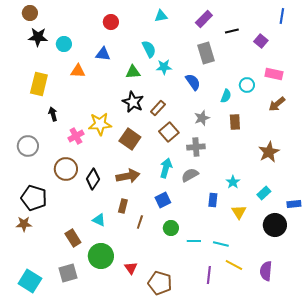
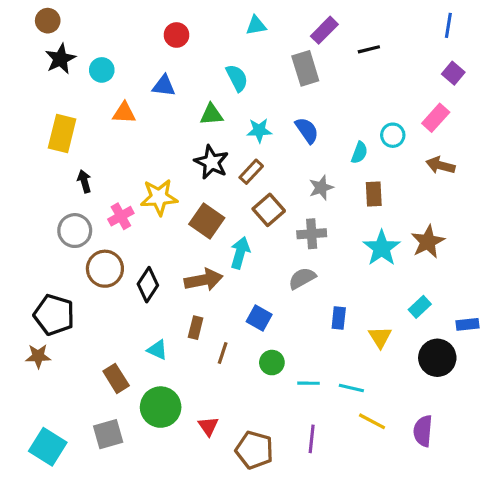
black star: (38, 37) -> (60, 59), turned -30
purple square: (261, 41) -> (453, 73), moved
gray rectangle: (206, 53) -> (305, 68), moved
cyan star: (164, 67) -> (259, 130), moved
pink rectangle: (274, 74) -> (436, 118), turned -60
brown arrow: (277, 104) -> (440, 165), turned 54
gray circle: (28, 146) -> (75, 231), moved
cyan arrow: (166, 168) -> (240, 253), moved
cyan star: (233, 182) -> (382, 248), moved, size x1.6
blue square: (163, 200) -> (259, 318), turned -35
purple line: (209, 275) -> (312, 439), moved

